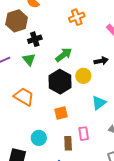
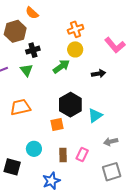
yellow circle: (83, 76) -> (75, 49), moved
black hexagon: (60, 82) -> (70, 105), moved
orange trapezoid: (24, 97) -> (20, 107), turned -45
pink rectangle: (84, 134) -> (82, 154), moved, turned 32

